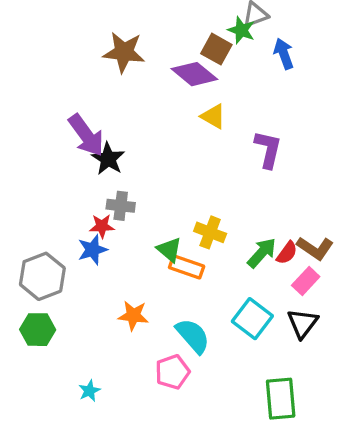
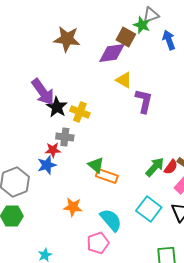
purple diamond: (194, 74) -> (112, 53), turned -48
purple L-shape: (268, 149) -> (144, 101), moved
yellow cross: (210, 232) -> (80, 112), moved

